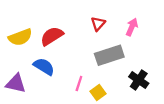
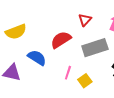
red semicircle: (52, 36) -> (61, 40), moved

